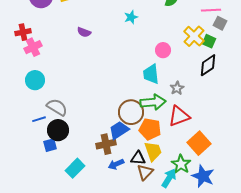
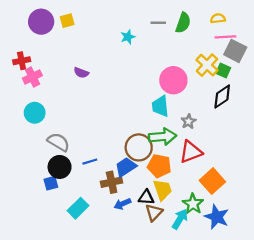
cyan star: (131, 17) -> (128, 37), moved
gray square: (220, 23) -> (235, 51), size x1.5
purple semicircle: (84, 32) -> (81, 73), moved
pink circle: (163, 50) -> (173, 80), size x1.6
blue line: (39, 119) -> (90, 162), moved

